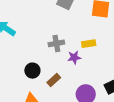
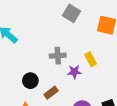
yellow rectangle: (89, 44) -> (91, 59), turned 64

